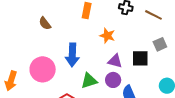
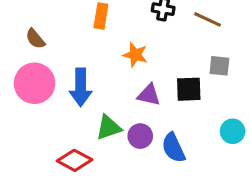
gray square: (160, 44) -> (219, 66), turned 32
pink circle: (43, 69) -> (35, 83), moved
purple circle: (113, 80) -> (140, 136), moved

